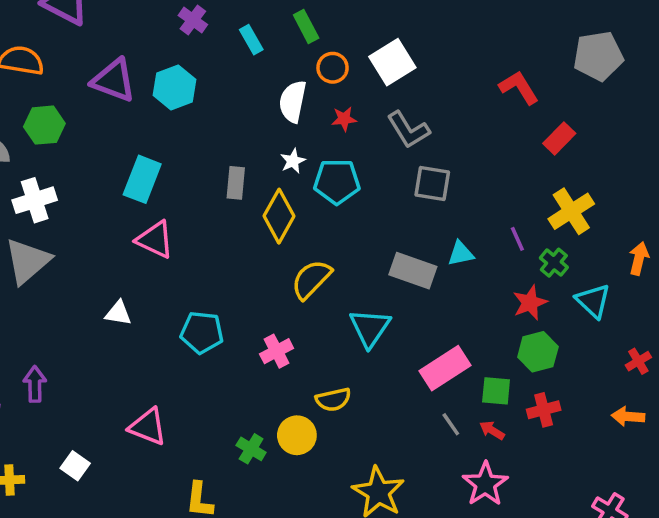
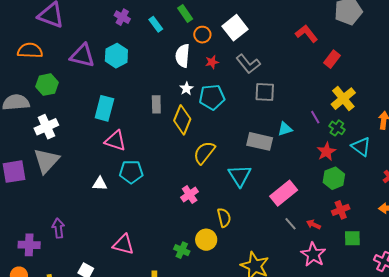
cyan pentagon: (202, 332) -> (131, 172), moved
green square: (496, 391) -> (352, 238), moved
yellow semicircle: (333, 400) -> (224, 218), turned -84

